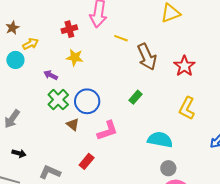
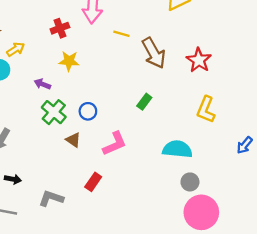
blue circle: (87, 101) -> (88, 111), size x0.6

